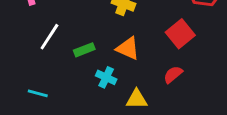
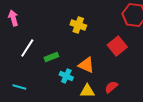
orange triangle: (128, 48) -> (86, 65), moved
red semicircle: (173, 75) -> (111, 87), moved

